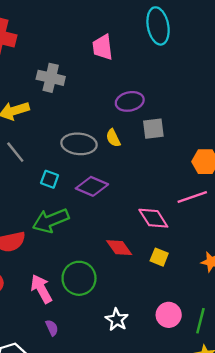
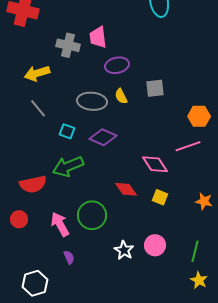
pink trapezoid: (103, 47) -> (98, 37), moved
purple ellipse: (130, 101) -> (117, 65), moved
pink circle: (169, 315) -> (155, 245), moved

